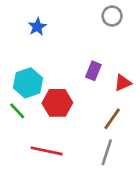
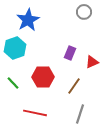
blue star: (37, 27) -> (28, 20), size x1.6
cyan hexagon: (28, 83) -> (15, 48), moved
brown line: (112, 119) -> (74, 86), moved

